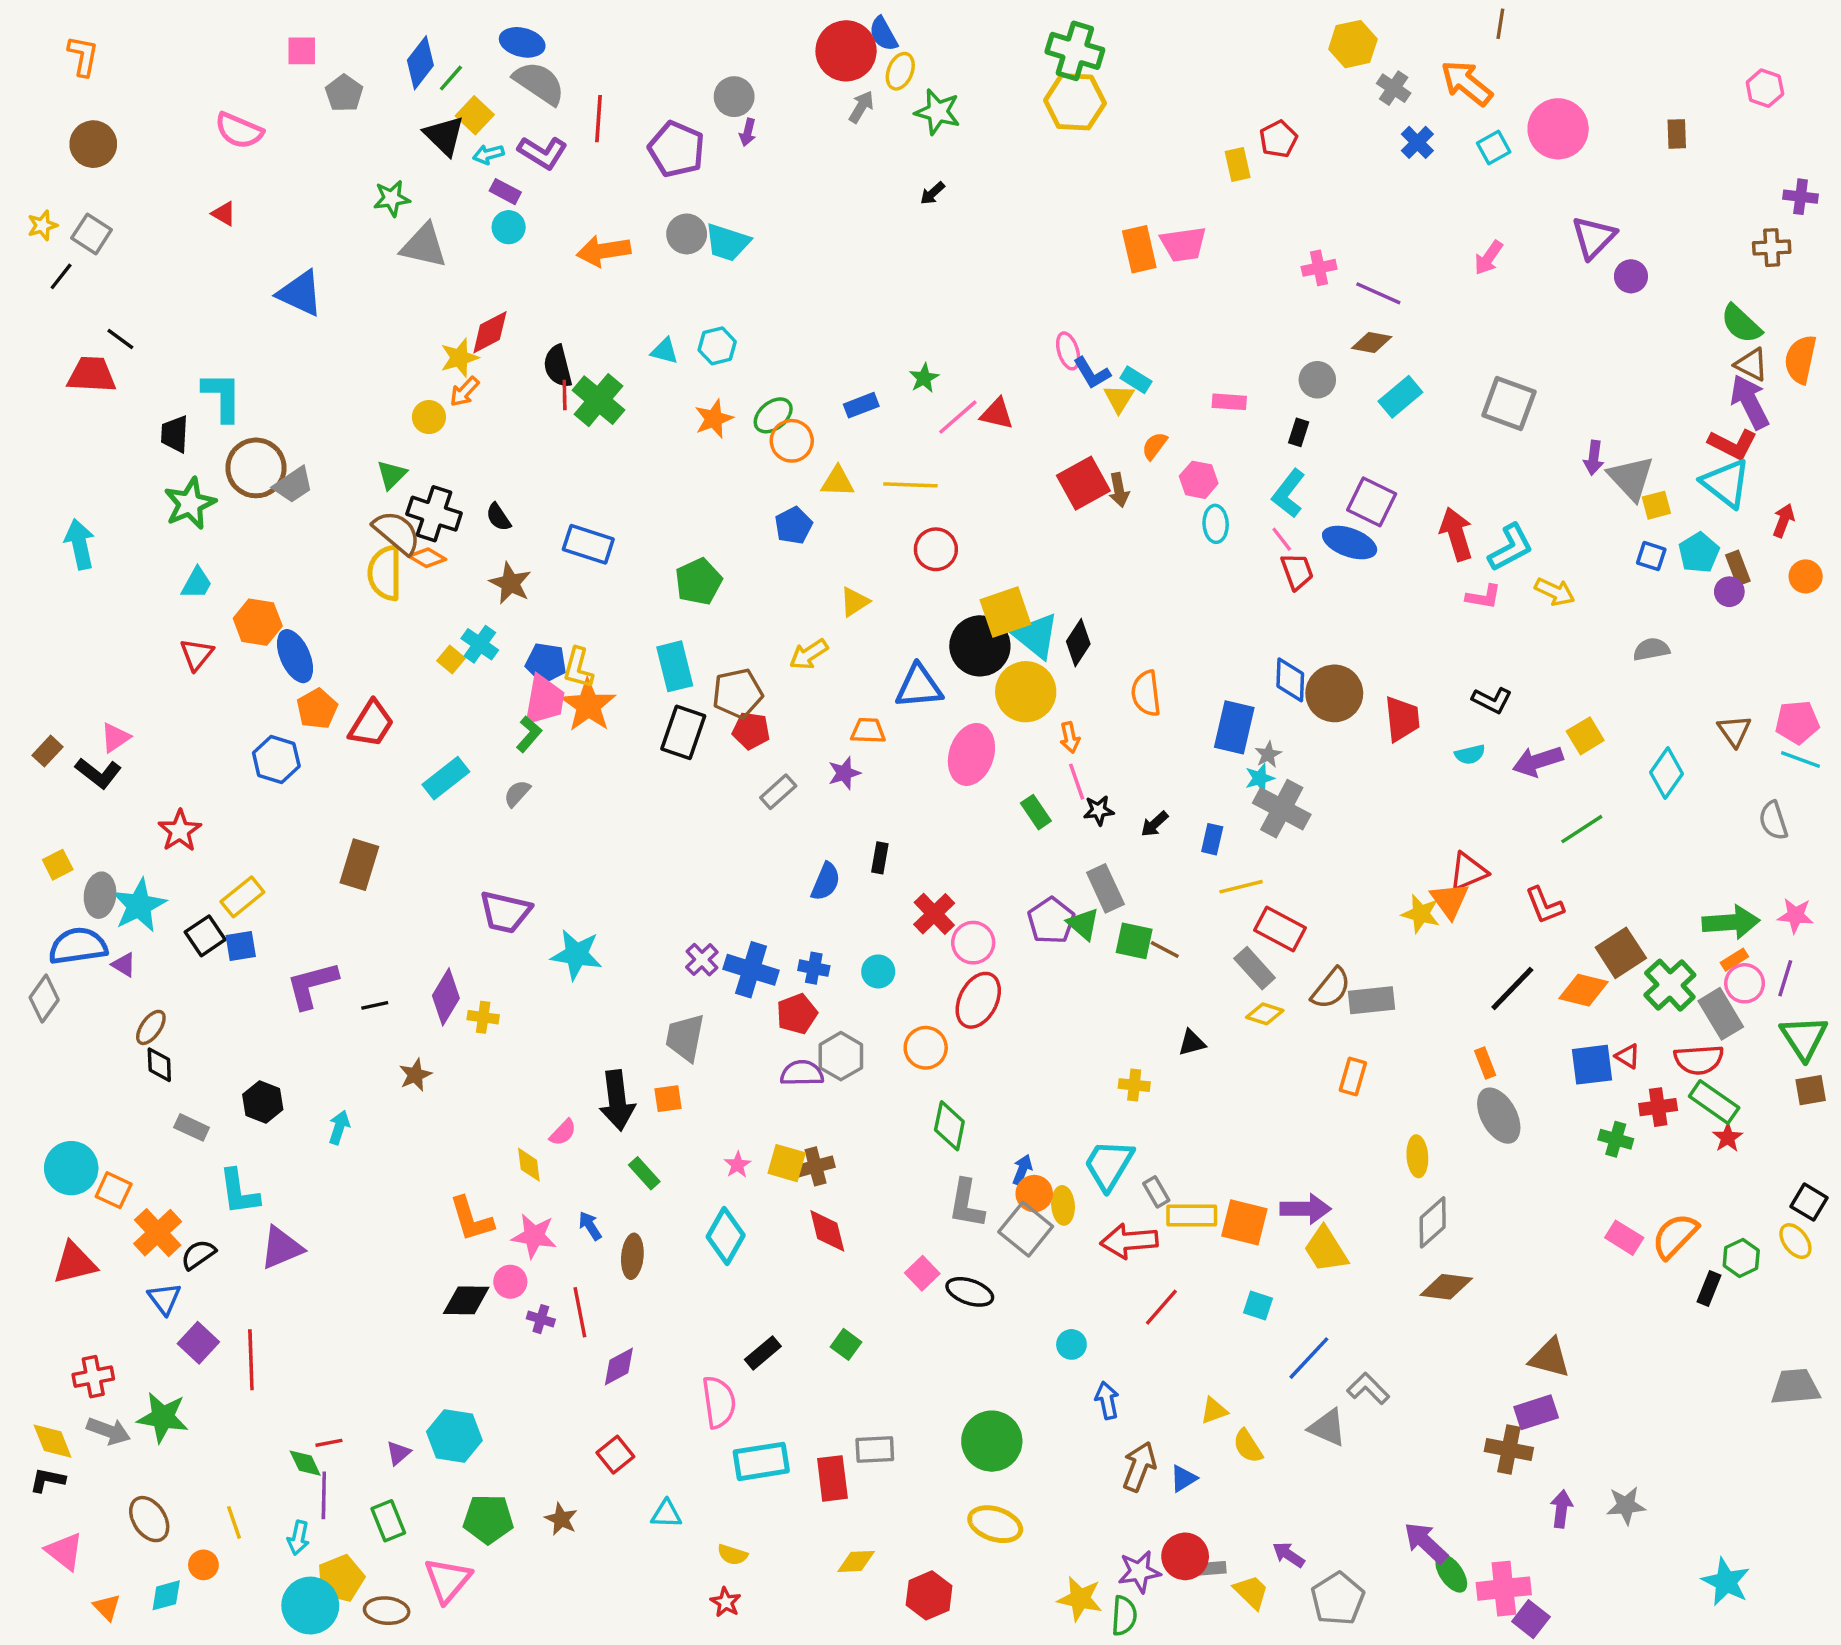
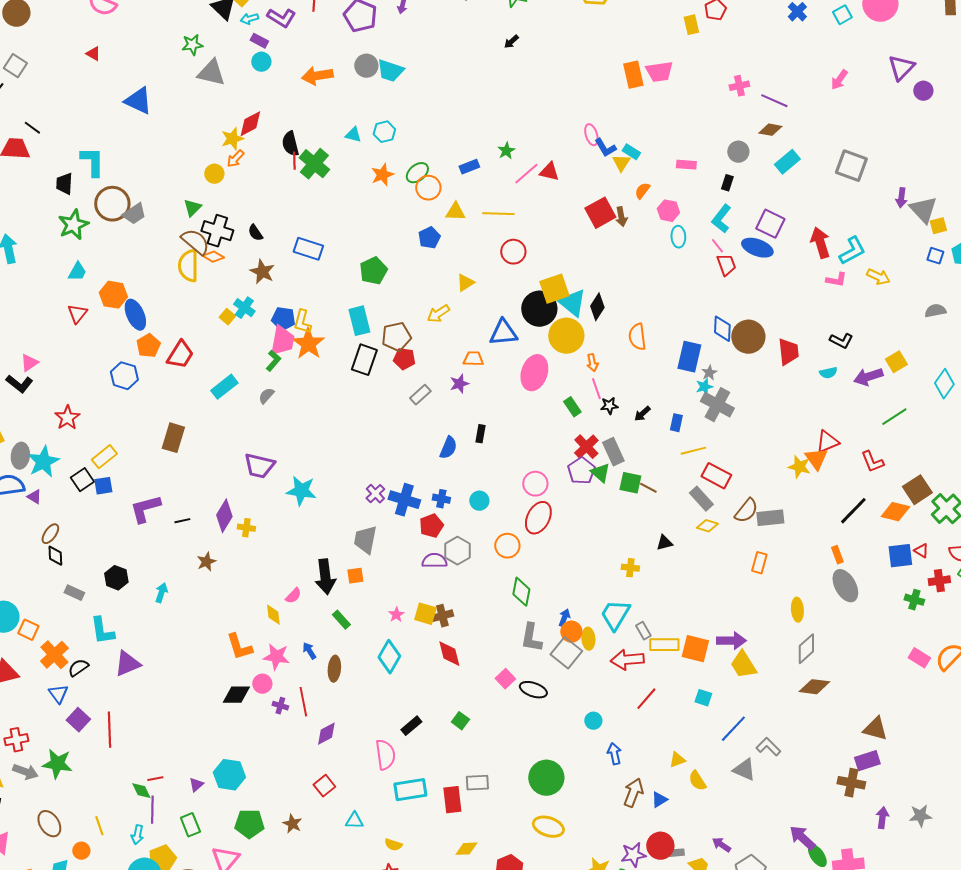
red cross: (934, 914) -> (586, 447), moved

